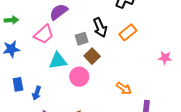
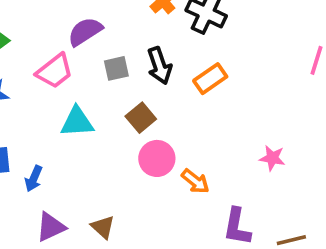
gray square: (82, 39) -> (116, 68), moved
pink star: (165, 58) -> (272, 158), moved
pink circle: (79, 77) -> (157, 158), moved

